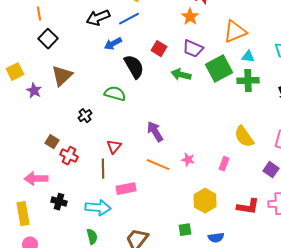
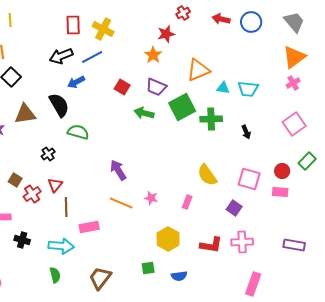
cyan triangle: (248, 57) -> (223, 88), moved
black semicircle: (134, 67) -> (59, 105), moved
brown triangle: (62, 76) -> (25, 114), turned 35
red triangle: (114, 147) -> (55, 185), moved
red cross: (69, 156) -> (32, 194), turned 30

